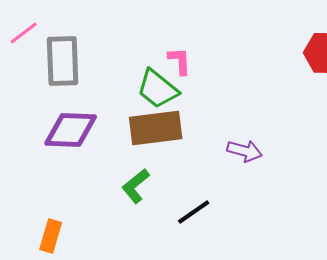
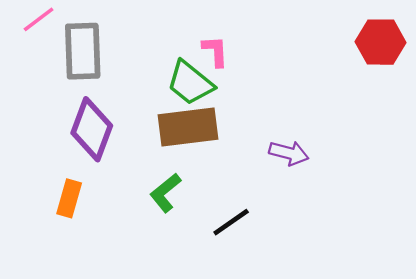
purple diamond: (71, 130) -> (92, 129), turned -72
orange rectangle: (51, 236) -> (69, 198), moved

